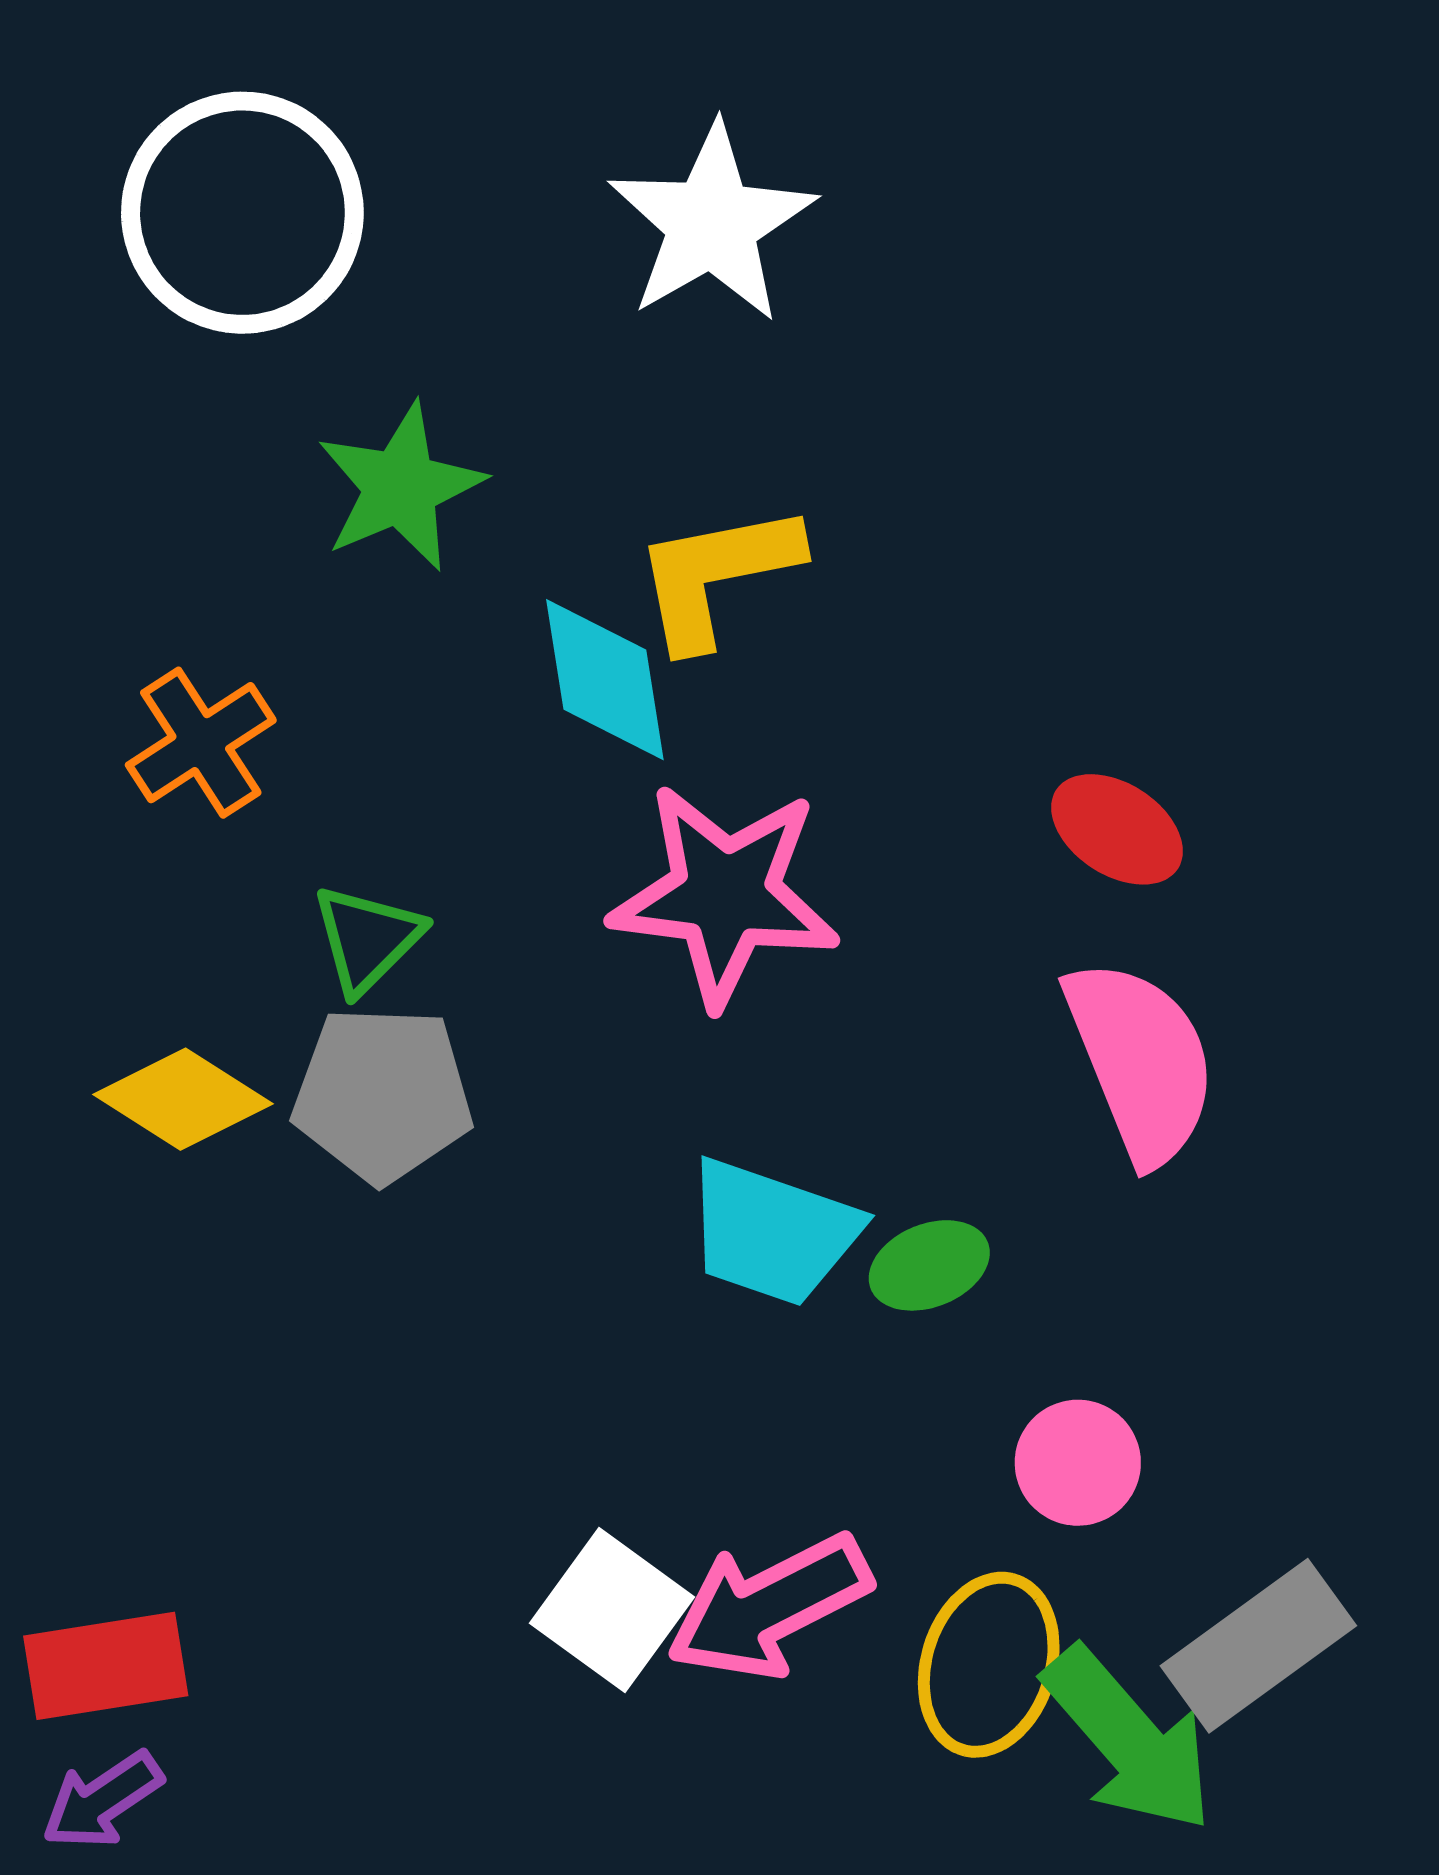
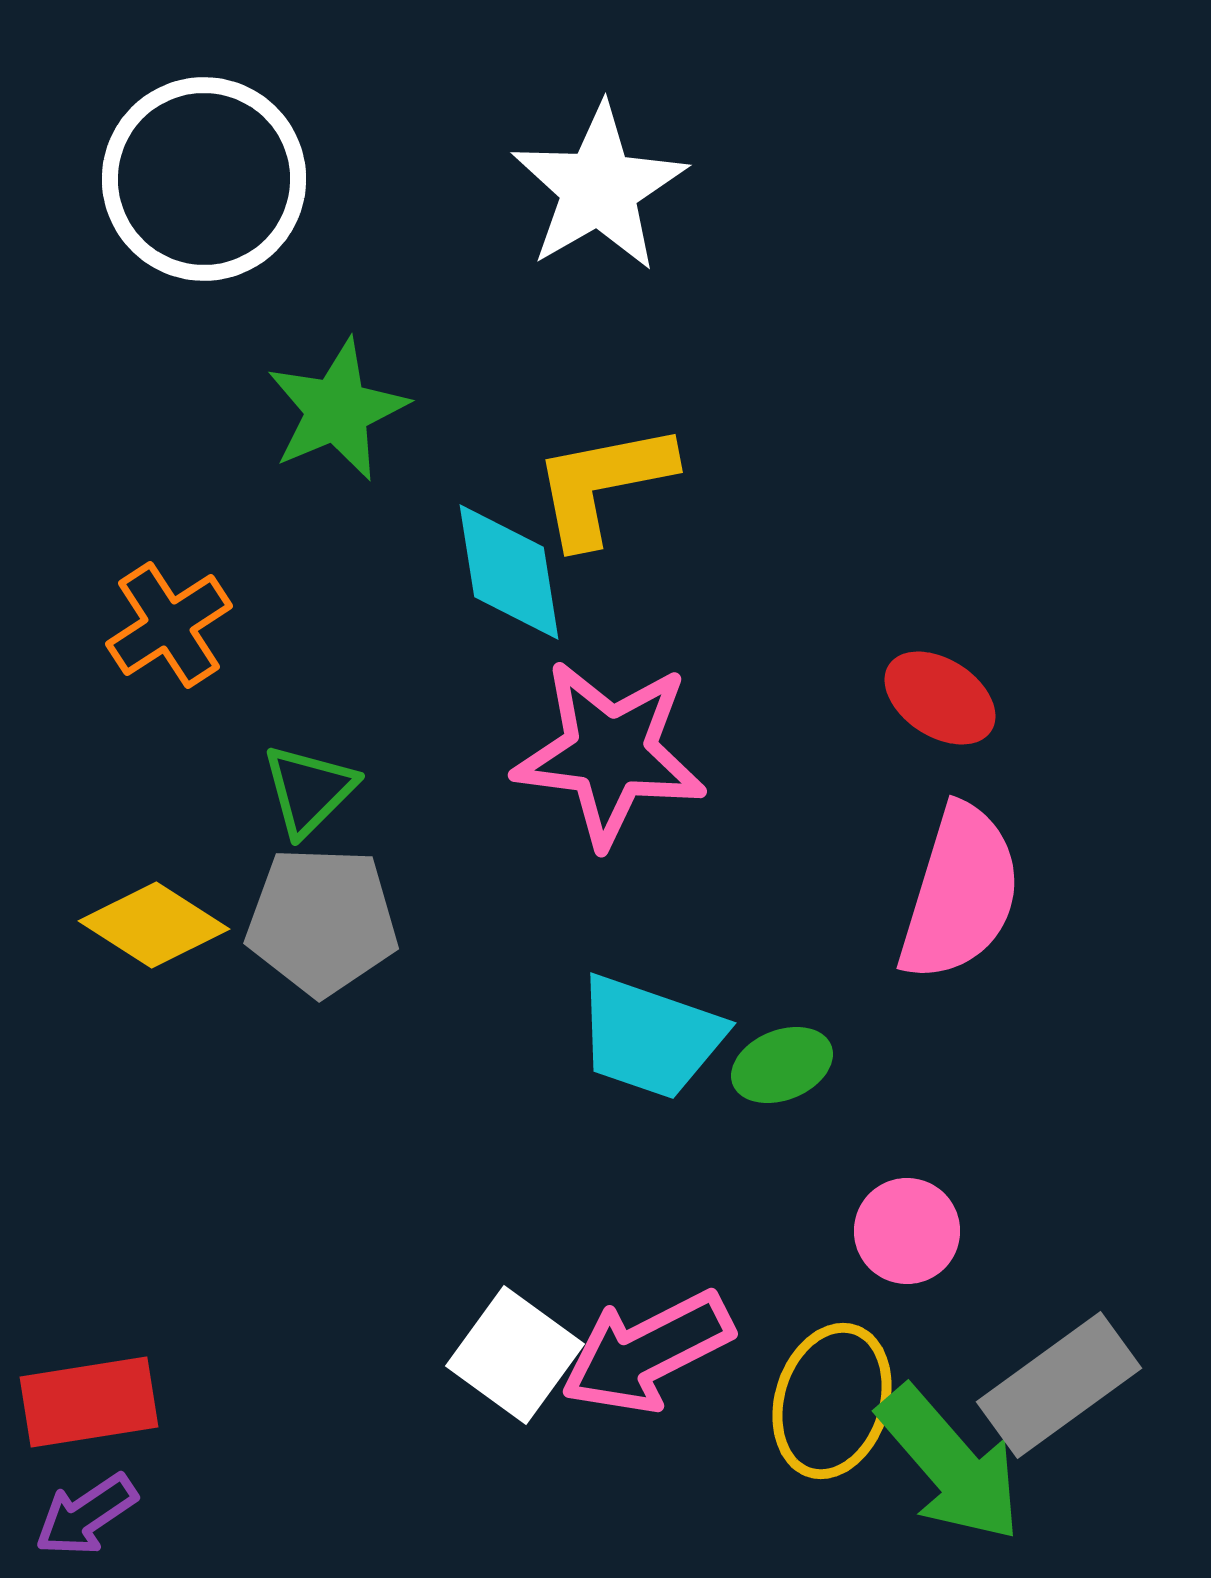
pink semicircle: (1141, 1061) -> (960, 893), turned 39

